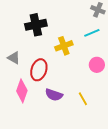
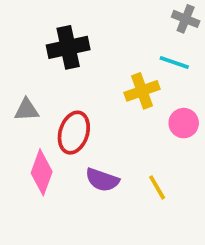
cyan line: (92, 33) -> (174, 62), turned 42
yellow cross: (64, 46) -> (142, 91), moved
gray triangle: (14, 58) -> (27, 110), turned -32

